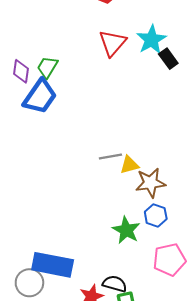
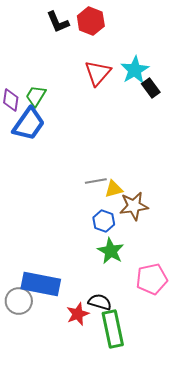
blue hexagon: (156, 215) -> (104, 221), moved

